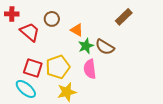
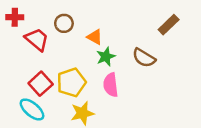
brown rectangle: (124, 17) -> (169, 25), moved
brown semicircle: (105, 47) -> (144, 58), moved
red square: (33, 68) -> (41, 84), turned 30

